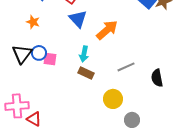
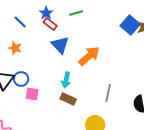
pink square: (50, 59) -> (32, 94), moved
gray line: (126, 67) -> (108, 93), turned -54

